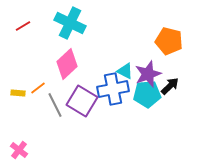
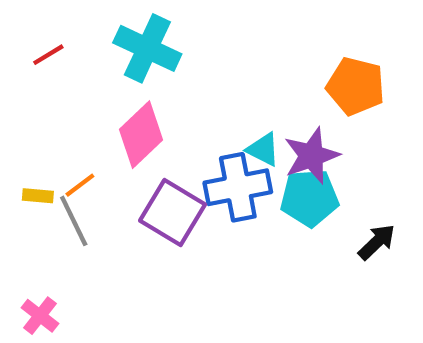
black arrow: (170, 86) -> (377, 242), moved
gray line: (55, 105) -> (74, 221), moved

